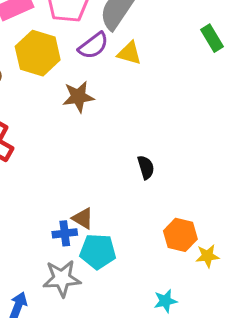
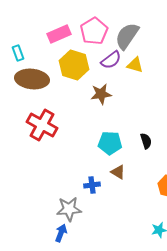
brown triangle: (83, 218) -> (118, 172), moved
cyan pentagon: (98, 251) -> (110, 143), moved
gray star: (62, 278) -> (69, 209), moved

